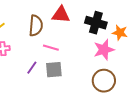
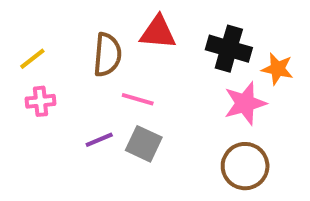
purple line: (32, 68) -> (99, 140), turned 32
gray square: (54, 70) -> (144, 144), turned 30

